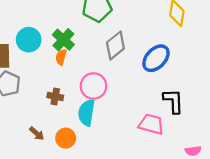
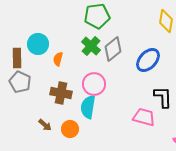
green cross: (63, 40) -> (91, 46), moved
orange semicircle: (61, 57) -> (58, 59), moved
brown cross: (55, 96) -> (61, 93), size x1.5

